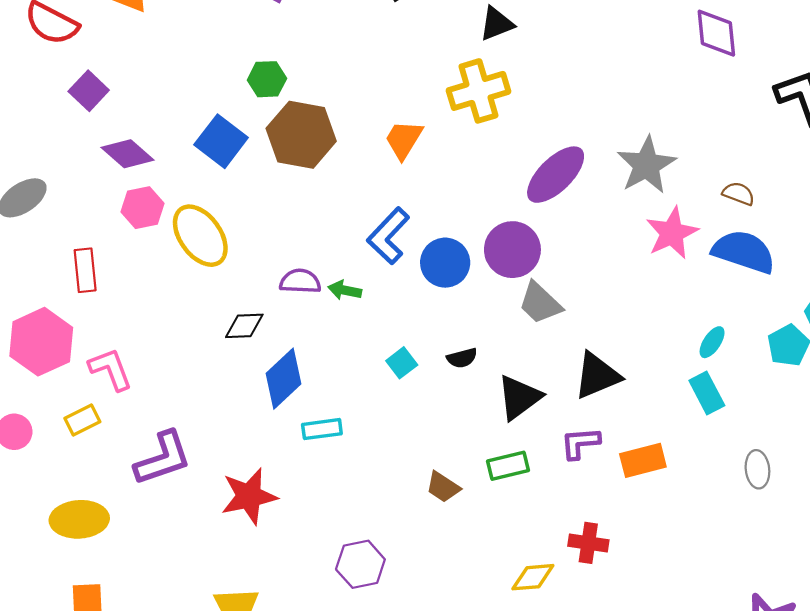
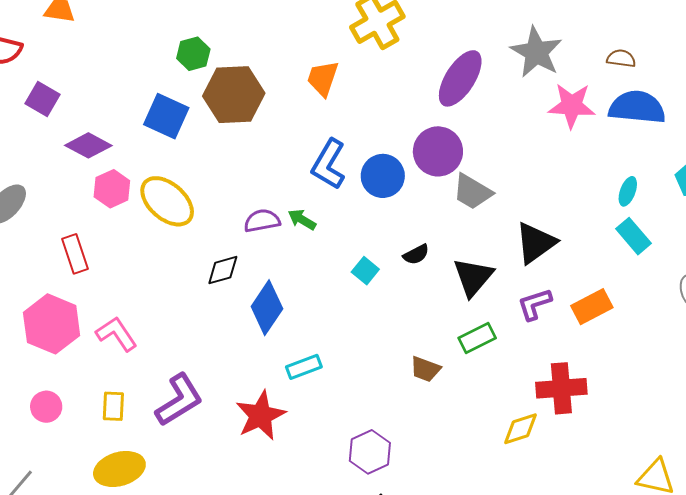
pink star: (672, 233) -> (572, 106), turned -30
green arrow: (345, 290) -> (302, 220), turned 32
yellow rectangle: (82, 420) -> (113, 406), moved, turned -48
cyan rectangle: (322, 429) -> (304, 367), moved
red cross: (588, 543) -> (561, 388), size x1.4

